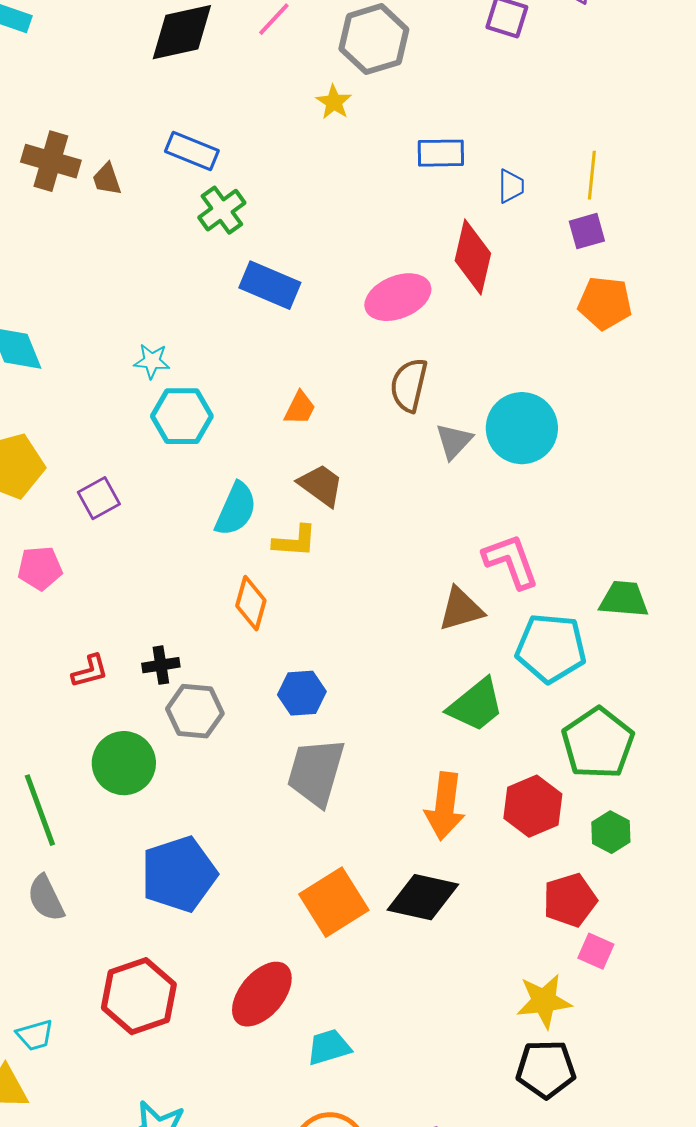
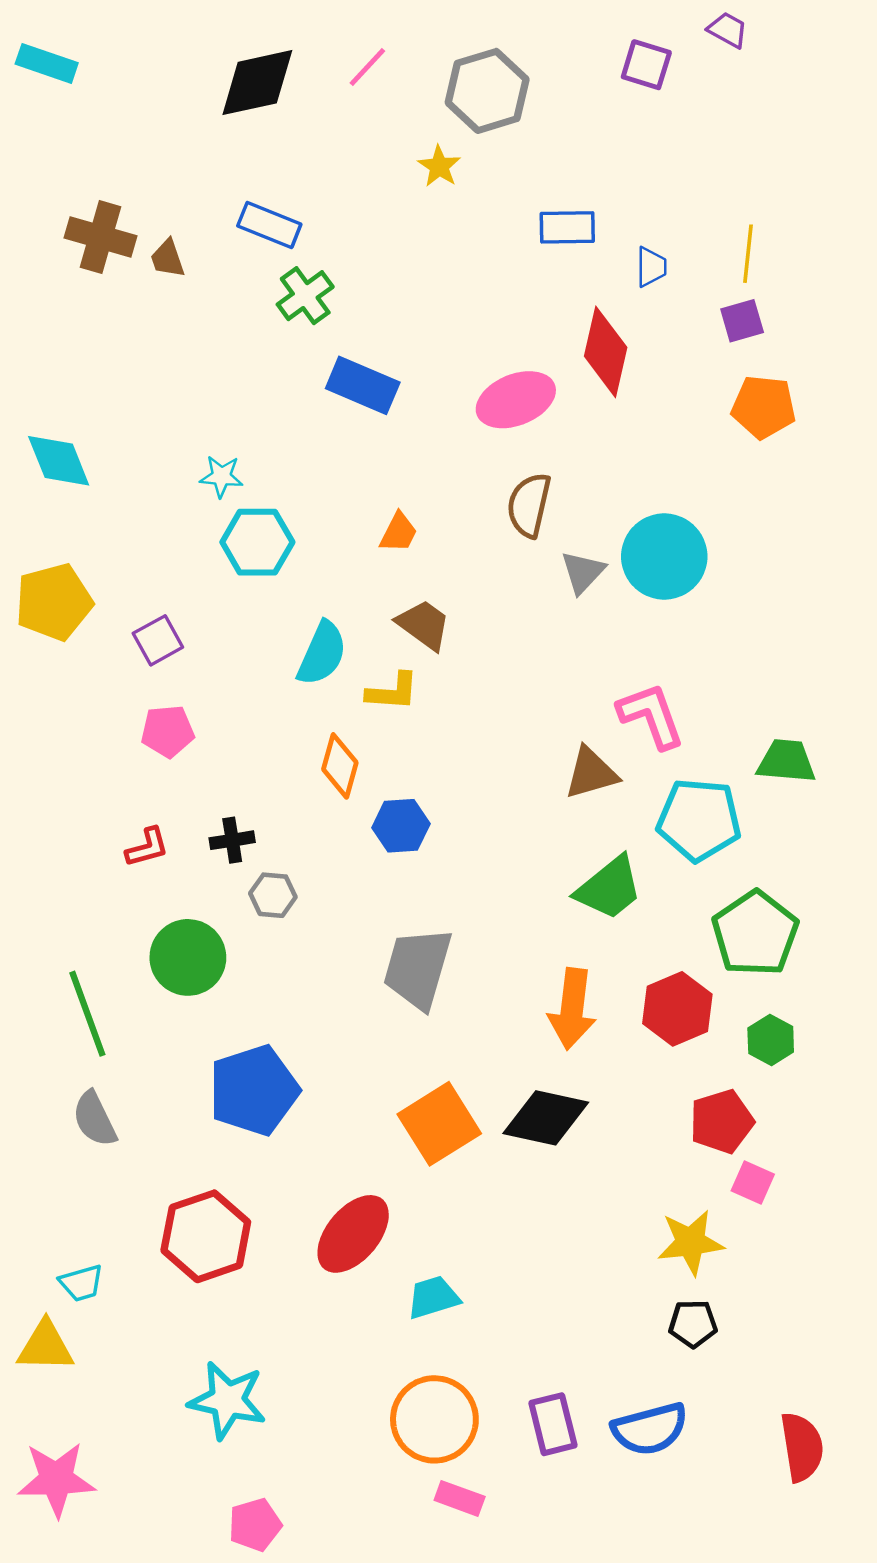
pink pentagon: (40, 568) -> (168, 731), moved
blue hexagon: (302, 693) -> (401, 826), moved
gray hexagon: (195, 711) -> (273, 895), size x0.7
black pentagon: (546, 1069) -> (693, 1324), size x0.7

